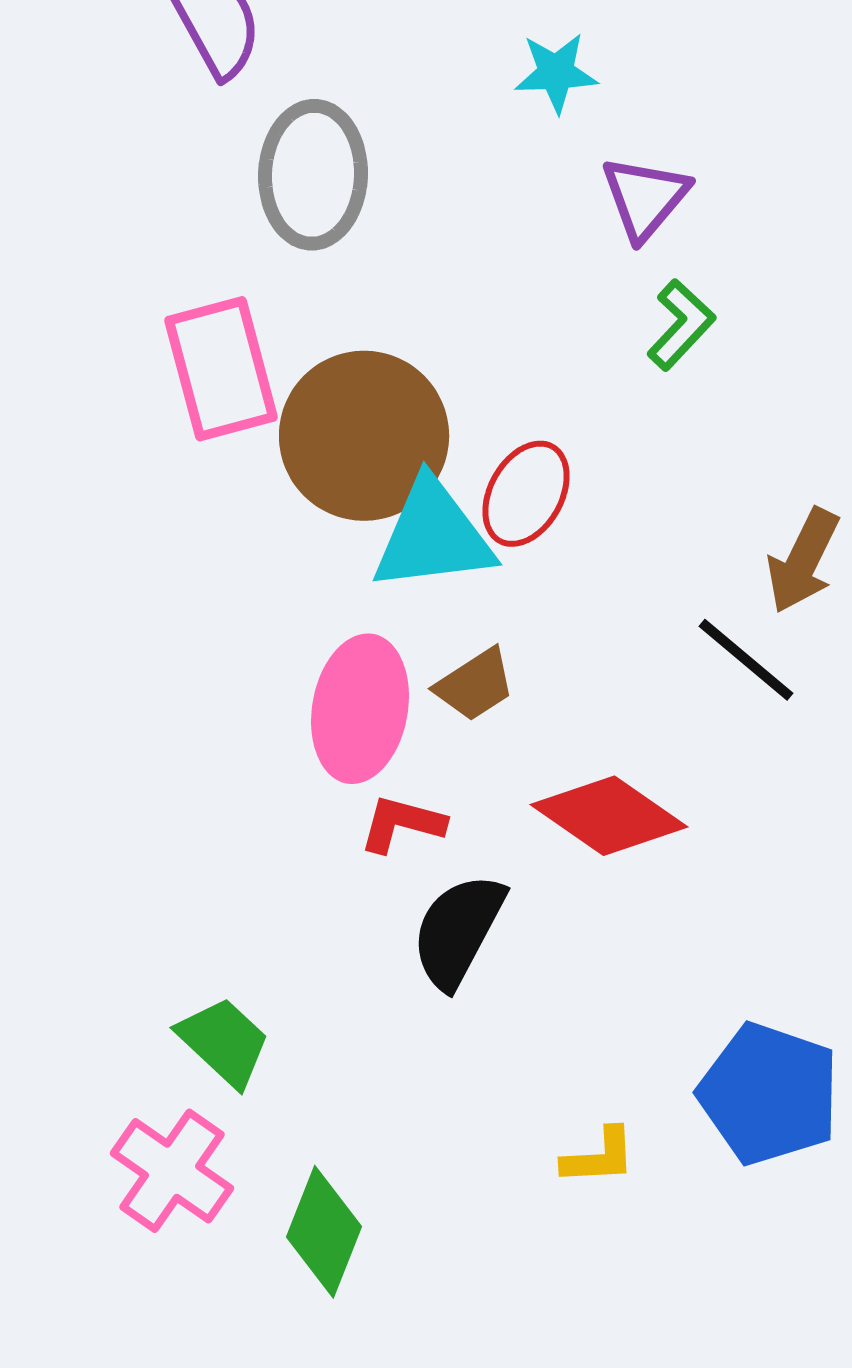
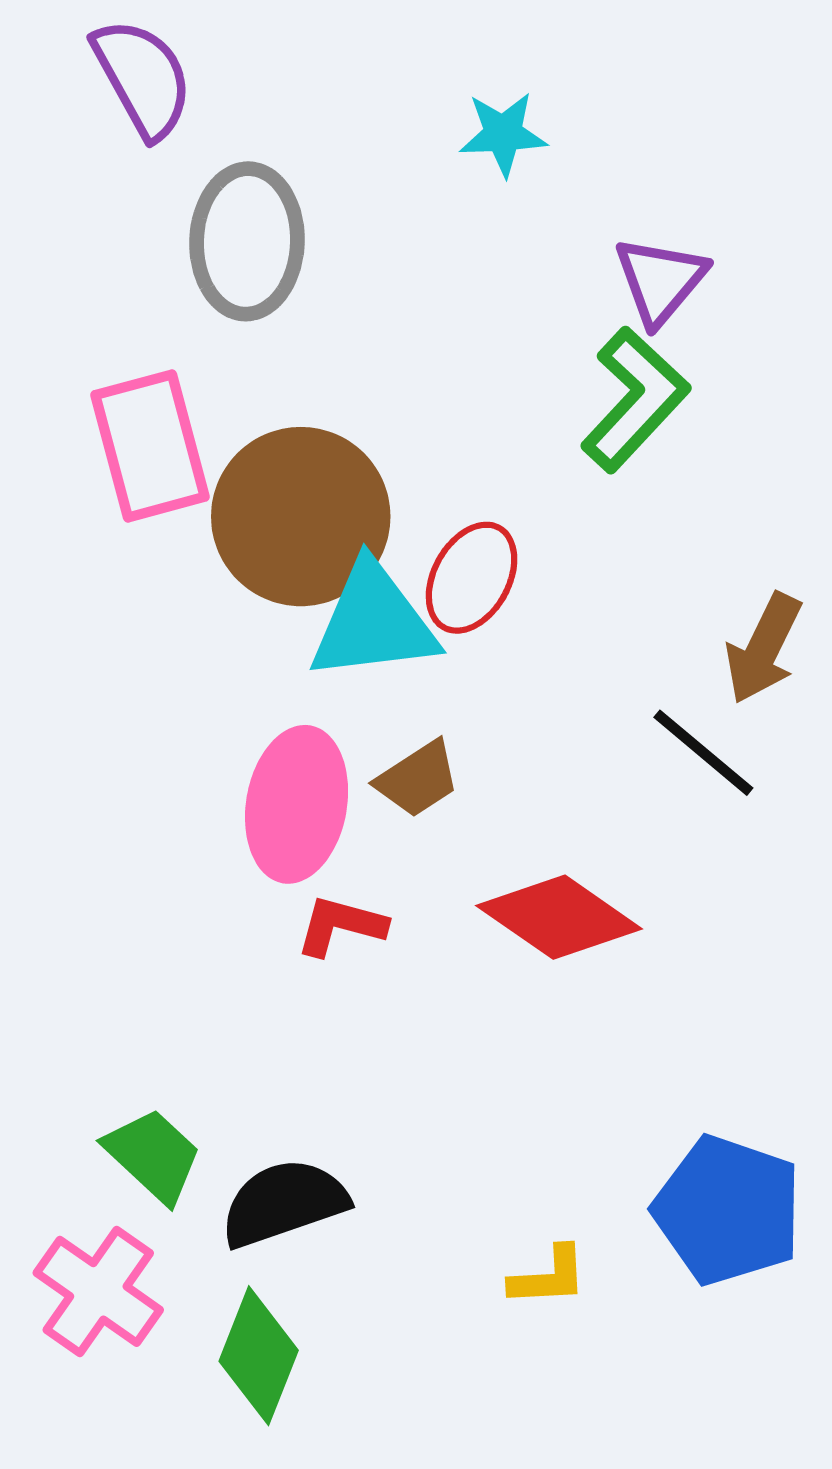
purple triangle: (645, 198) -> (660, 280), moved
green L-shape: (681, 325) -> (635, 400), size x1.5
black semicircle: (458, 931) -> (284, 1203), moved, turned 43

